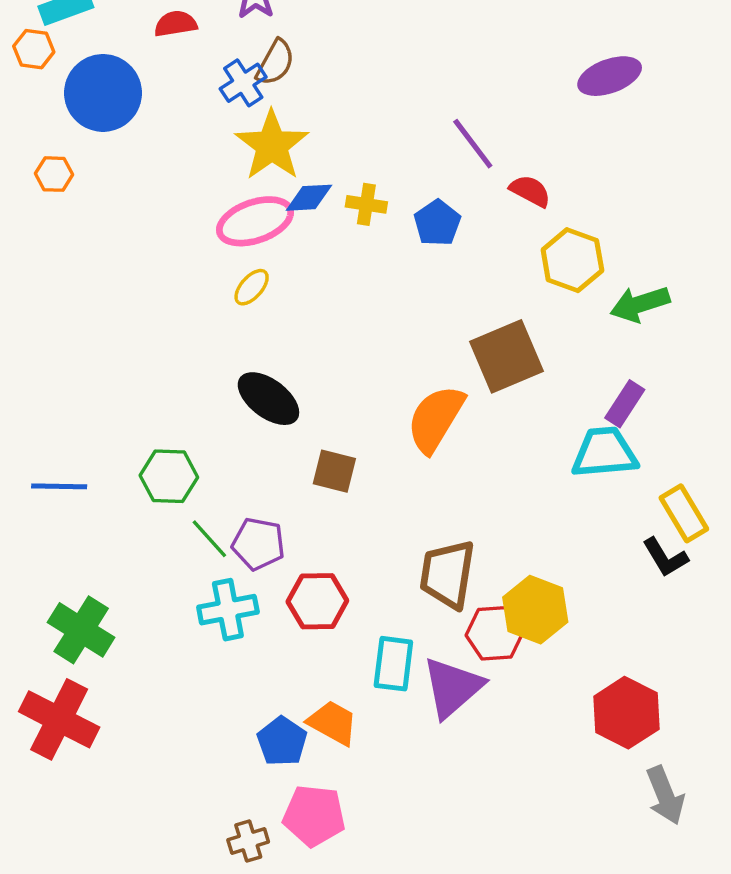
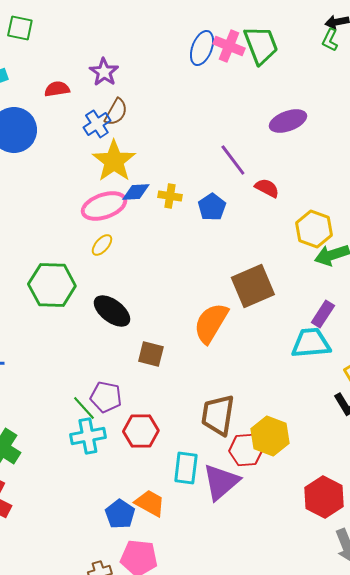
purple ellipse: (610, 76) -> (288, 121), moved
yellow hexagon: (572, 260) -> (314, 229), moved
green hexagon: (169, 476) -> (52, 285), moved, size x1.4
green line: (209, 539) -> (84, 408), moved

